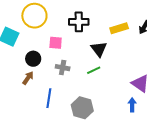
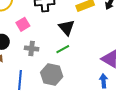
pink square: (56, 43) -> (23, 24), turned -32
gray hexagon: (82, 108) -> (52, 74), moved

